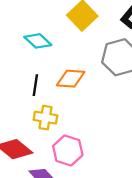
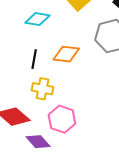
cyan diamond: (38, 41) -> (37, 19), turned -35

